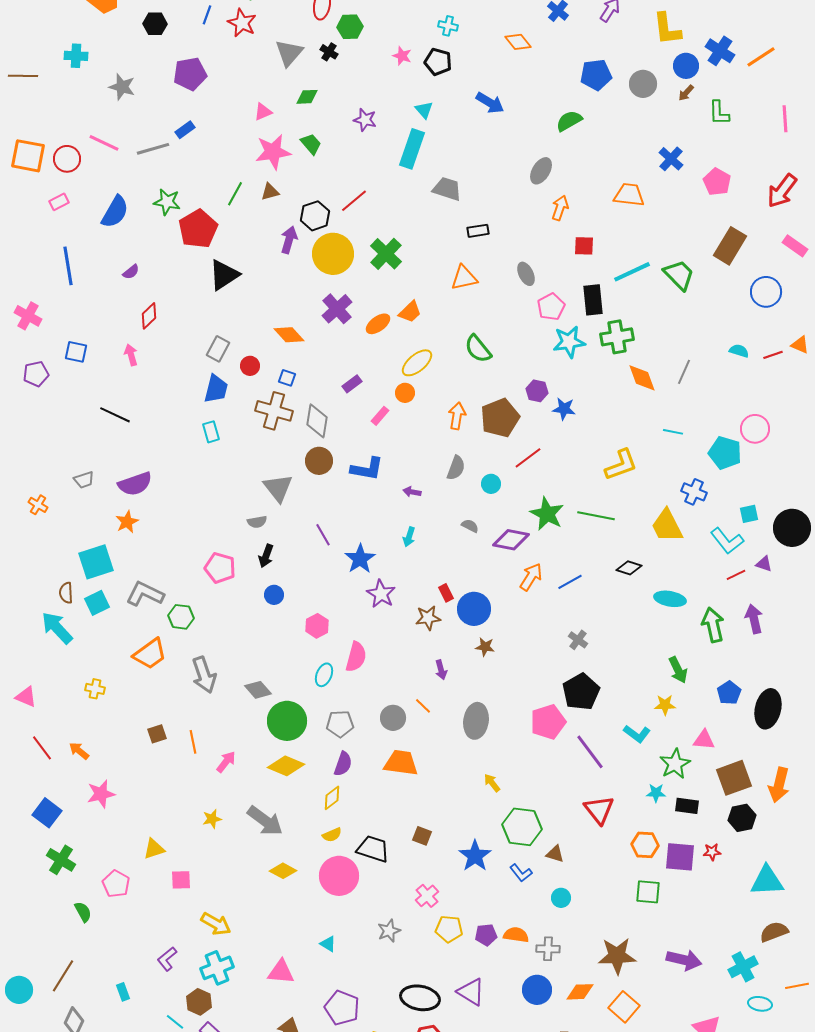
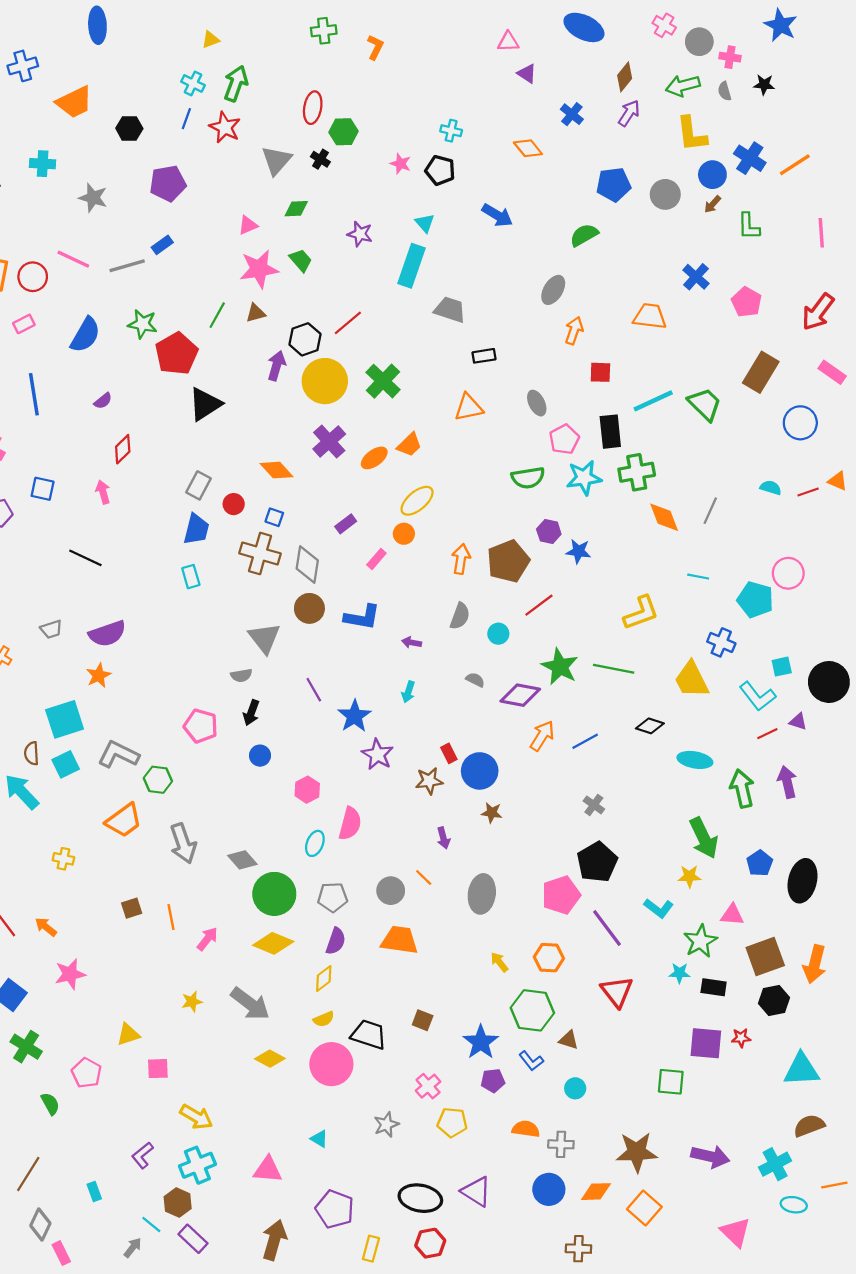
green semicircle: (478, 349) -> (528, 478), moved, turned -60
green arrow: (678, 670) -> (704, 838), size x1.4
orange hexagon: (645, 845) -> (549, 958), moved
purple pentagon: (486, 935) -> (493, 1081), moved

